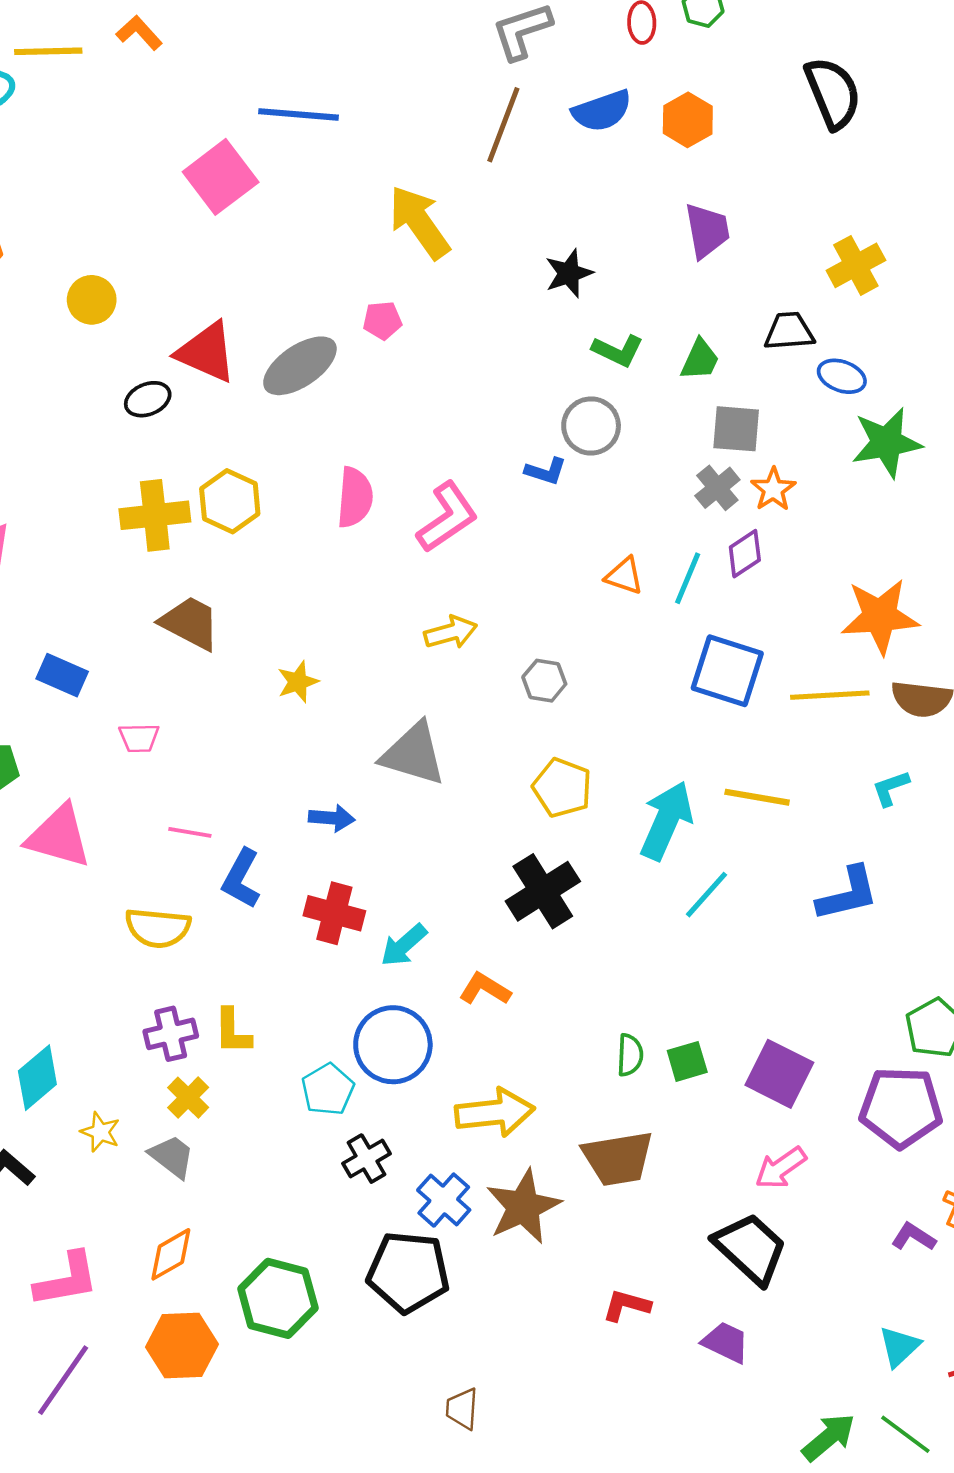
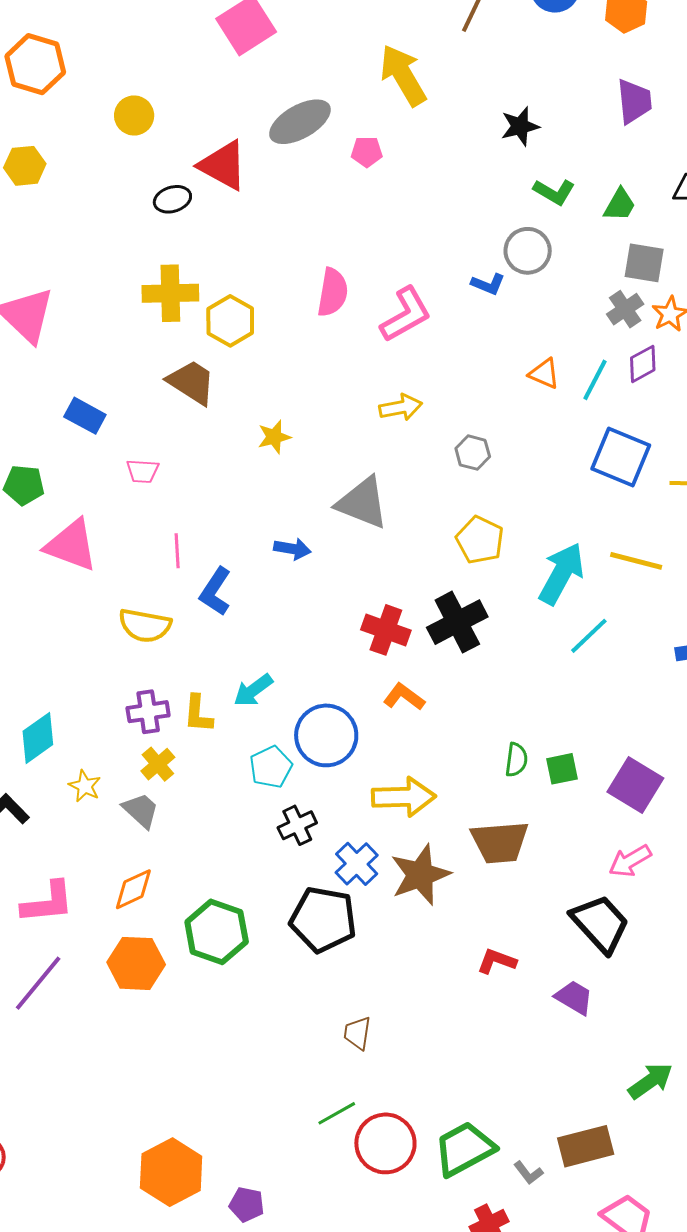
gray ellipse: (300, 366) -> (300, 122), moved
yellow hexagon: (230, 501) -> (230, 321), moved
pink line: (190, 832) -> (177, 551), turned 72
red cross: (334, 913) -> (386, 630), moved
cyan arrow: (404, 945) -> (253, 690), moved

